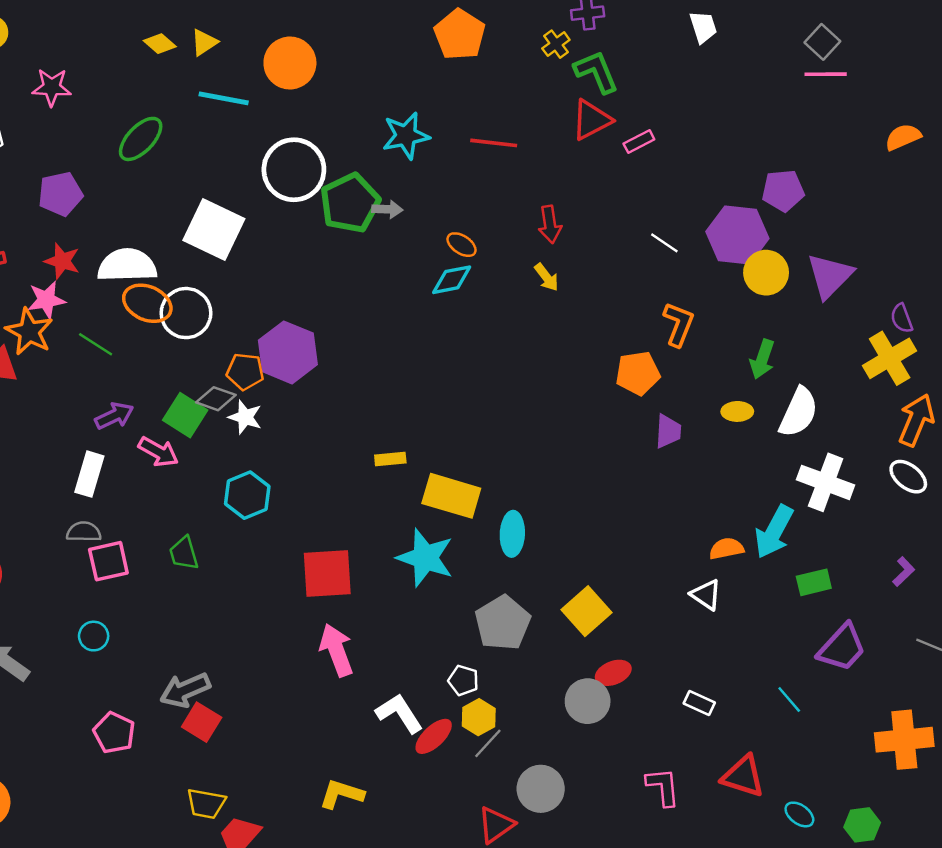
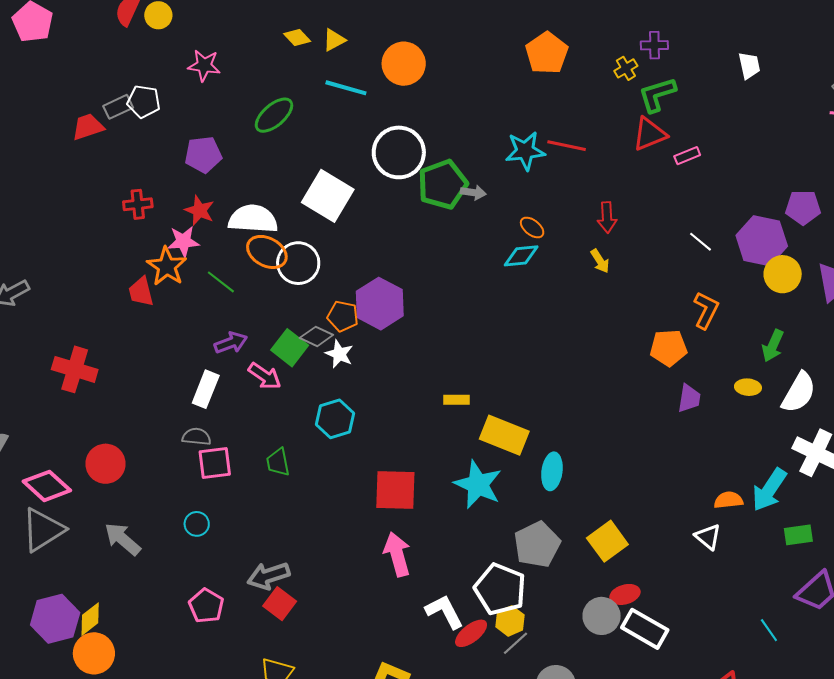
green L-shape: (596, 72) -> (657, 94), turned -90
cyan star: (406, 136) -> (525, 151), moved
white pentagon: (463, 680) -> (500, 589), size x2.0
white rectangle: (699, 703) -> (645, 629), moved, size x1.8

